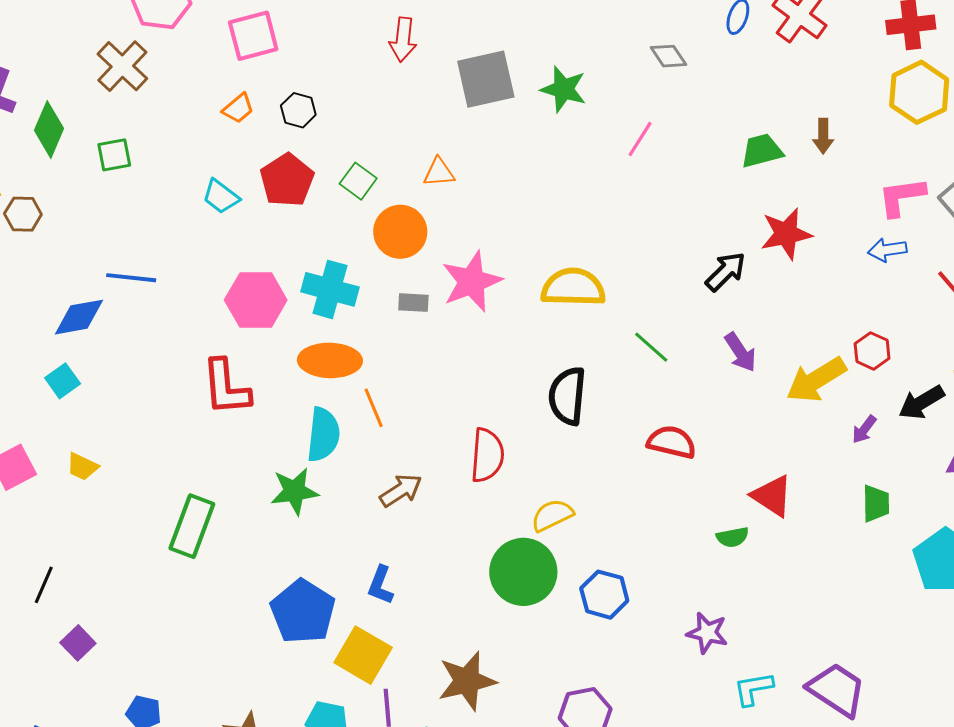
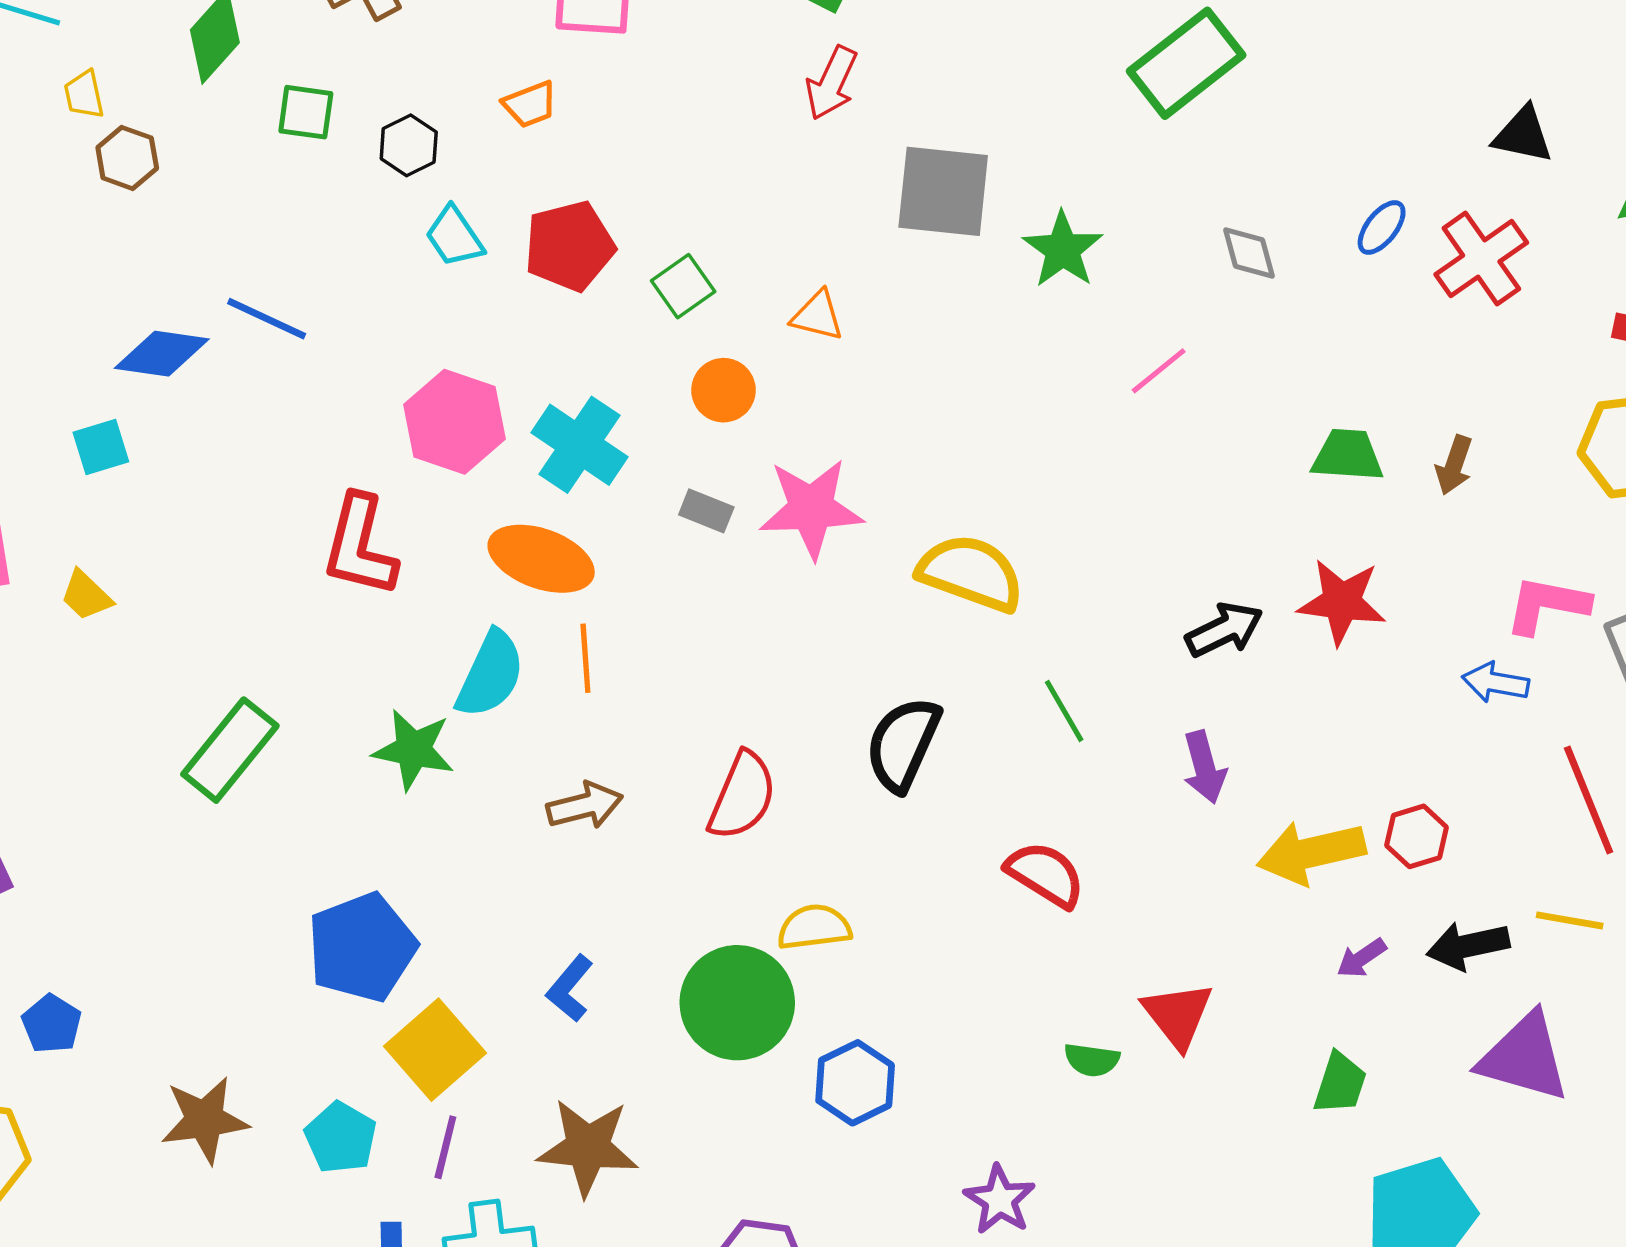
black hexagon: (298, 110) -> (409, 145), moved
orange circle: (400, 232) -> (723, 390), size x0.7
blue L-shape: (381, 585) -> (570, 988), moved

